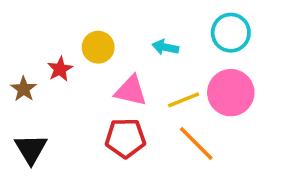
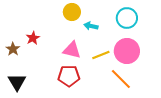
yellow circle: (98, 47) -> (72, 12), moved
orange line: (196, 144) -> (121, 79), moved

